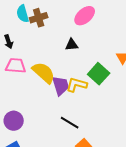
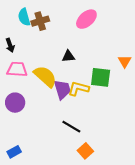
black triangle: (72, 45) -> (68, 56), moved
green square: (99, 74) -> (101, 77), turned -35
purple circle: (14, 121) -> (15, 103), moved

